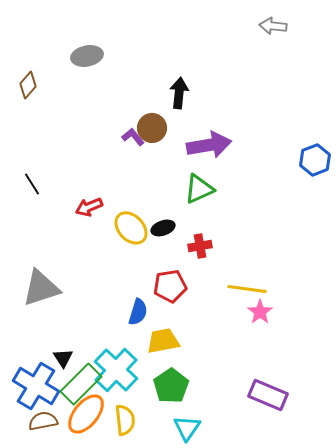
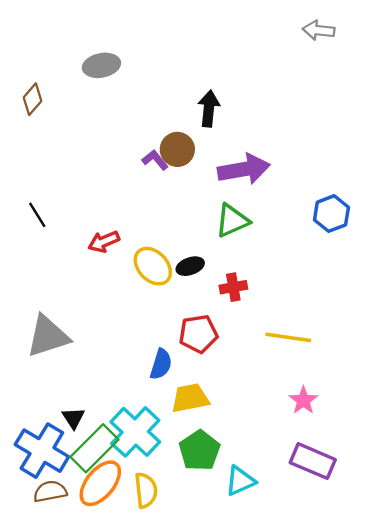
blue hexagon: (315, 160) -> (331, 214), moved
pink star: (260, 312) -> (303, 400), moved
cyan triangle: (187, 428) -> (240, 481), moved, turned 32

